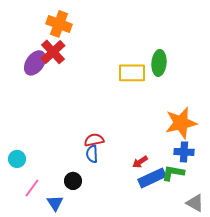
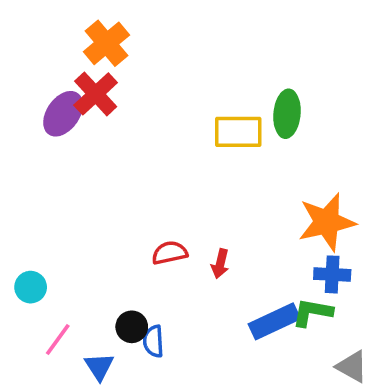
orange cross: (59, 24) -> (106, 43), turned 30
blue semicircle: (92, 154) -> (153, 341), moved
red arrow: (140, 162) -> (220, 264), moved, turned -42

